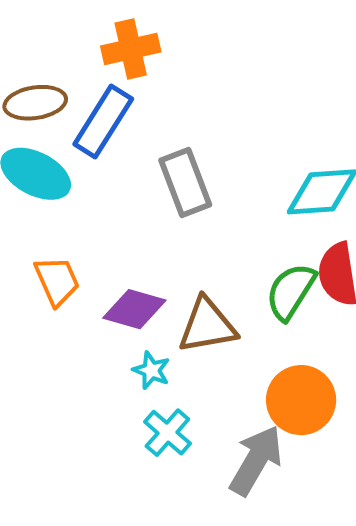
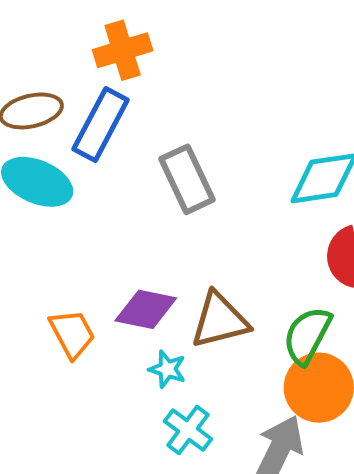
orange trapezoid: (57, 281) -> (72, 334), moved
green semicircle: (291, 291) -> (307, 336), moved

